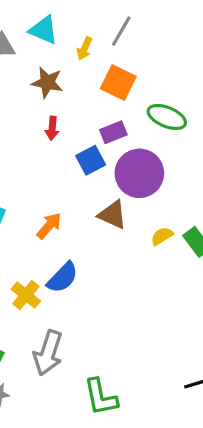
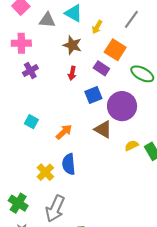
gray line: (121, 31) -> (131, 19), moved
purple rectangle: (113, 132) -> (101, 68), moved, turned 49
blue semicircle: (63, 278) -> (69, 164), turned 125

